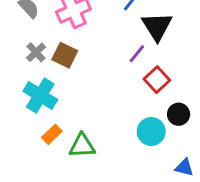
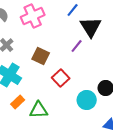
brown square: (65, 55) -> (41, 56), moved
red square: (157, 80) -> (61, 78), moved

